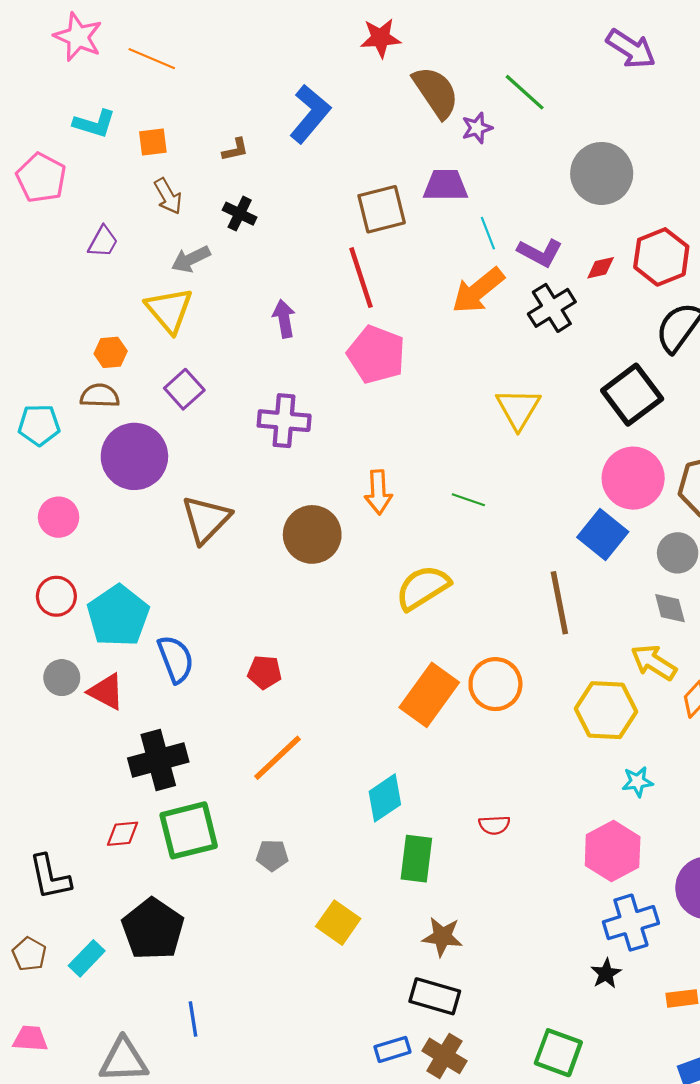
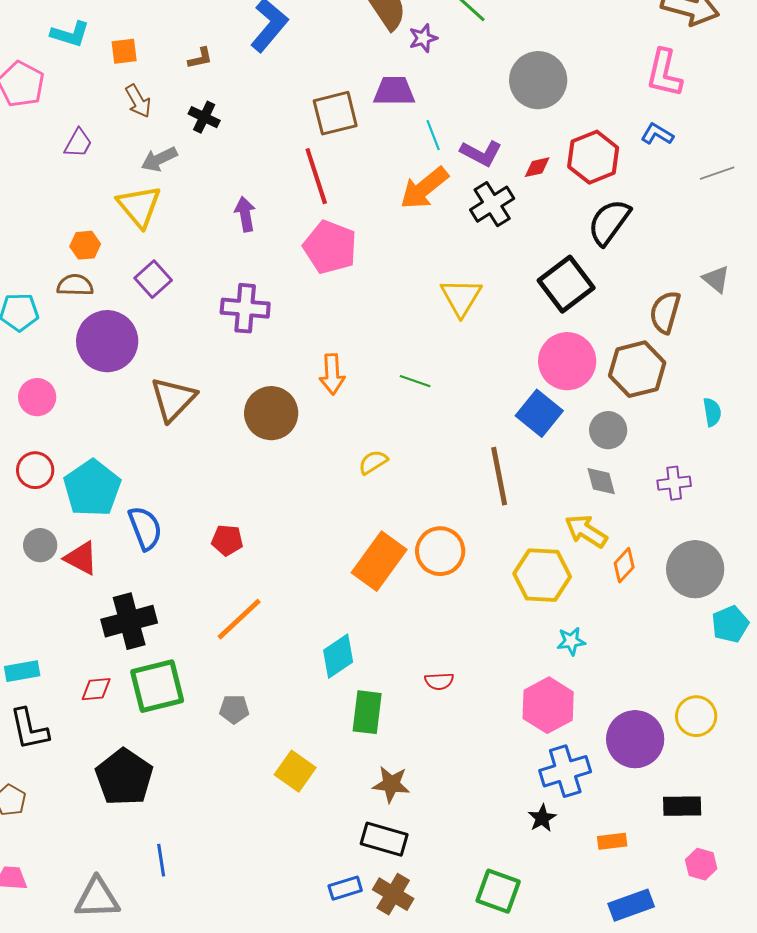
yellow semicircle: (423, 588) -> (373, 462), size x0.6
cyan rectangle: (87, 958) -> (22, 671), moved, turned 36

